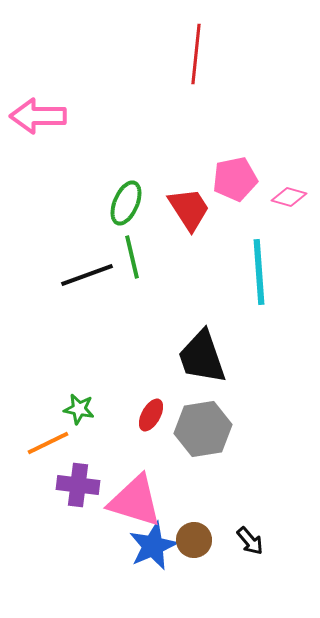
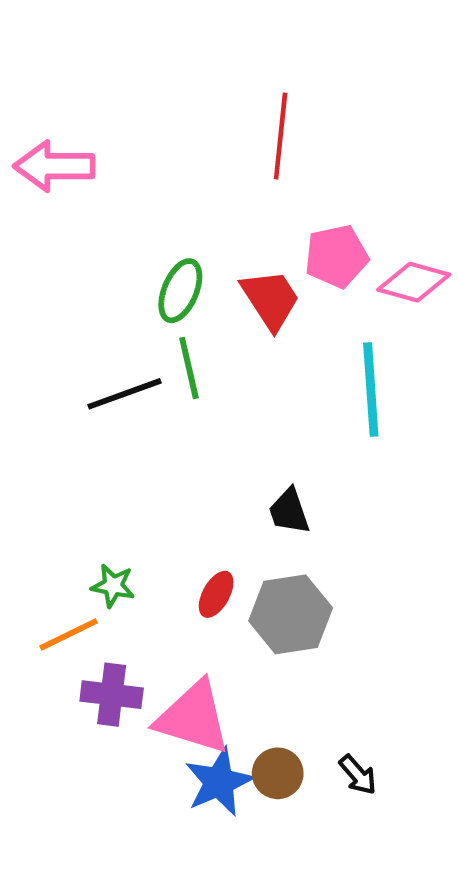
red line: (196, 54) -> (281, 136), moved
pink diamond: (289, 197) -> (414, 282), size x1.4
black trapezoid: (202, 357) -> (289, 511), size x0.6

